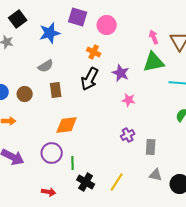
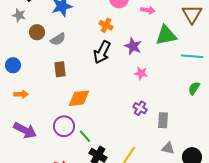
pink arrow: (154, 37) -> (148, 10), moved, turned 120
brown rectangle: (56, 90) -> (60, 69), moved
brown circle: (25, 94) -> (37, 32), moved
purple cross: (128, 135) -> (140, 108), turned -32
green line: (73, 163) -> (85, 136), turned -40

